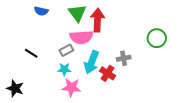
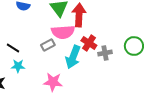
green circle: (157, 38) -> (134, 46), moved
cyan star: (64, 69) -> (18, 66), moved
red cross: (108, 73) -> (89, 43), moved

